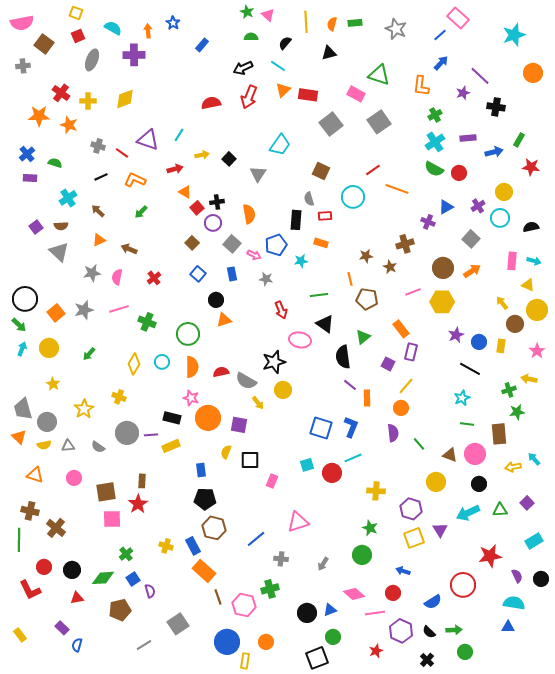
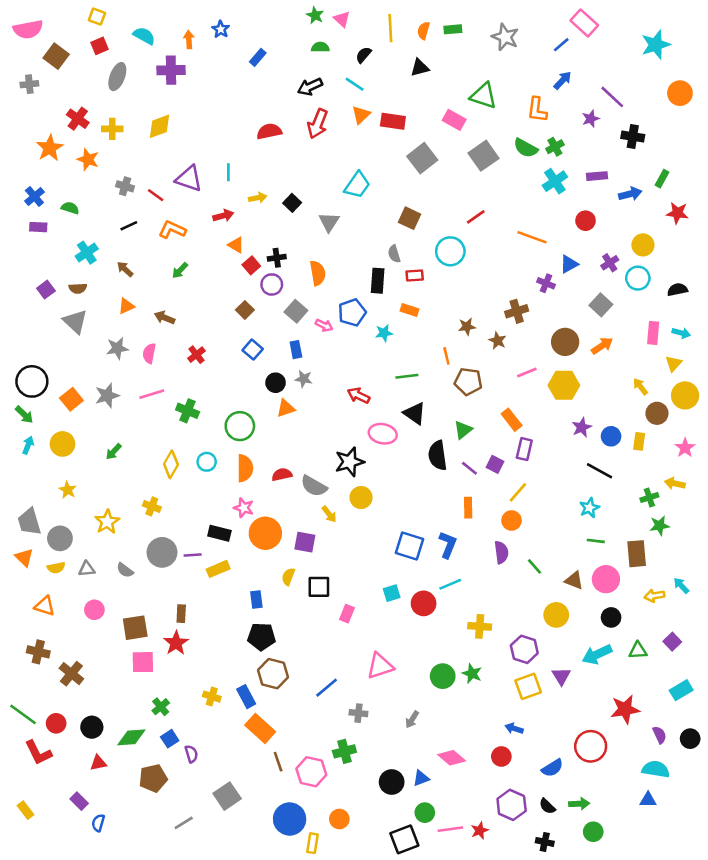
orange star: (39, 116) -> (50, 148), turned -30
cyan line: (179, 135) -> (228, 172), turned -32
green semicircle: (434, 169) -> (526, 148), moved
orange line: (397, 189) -> (532, 237), moved
gray star: (266, 279) -> (304, 379), moved
yellow triangle: (528, 285) -> (674, 364), turned 48
red arrow: (281, 310) -> (358, 395), turned 138
purple line: (350, 385) -> (469, 468), moved
green line: (19, 540) -> (23, 714), moved, turned -55
green circle: (362, 555) -> (443, 676), moved
pink line: (375, 613) -> (450, 829), moved
black cross: (427, 660) -> (545, 842), turned -32

